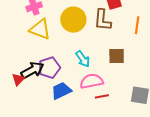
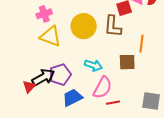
orange line: (137, 25) -> (142, 44), moved
cyan arrow: (83, 59) -> (93, 65), turned -36
pink semicircle: (92, 81) -> (103, 88), turned 130

